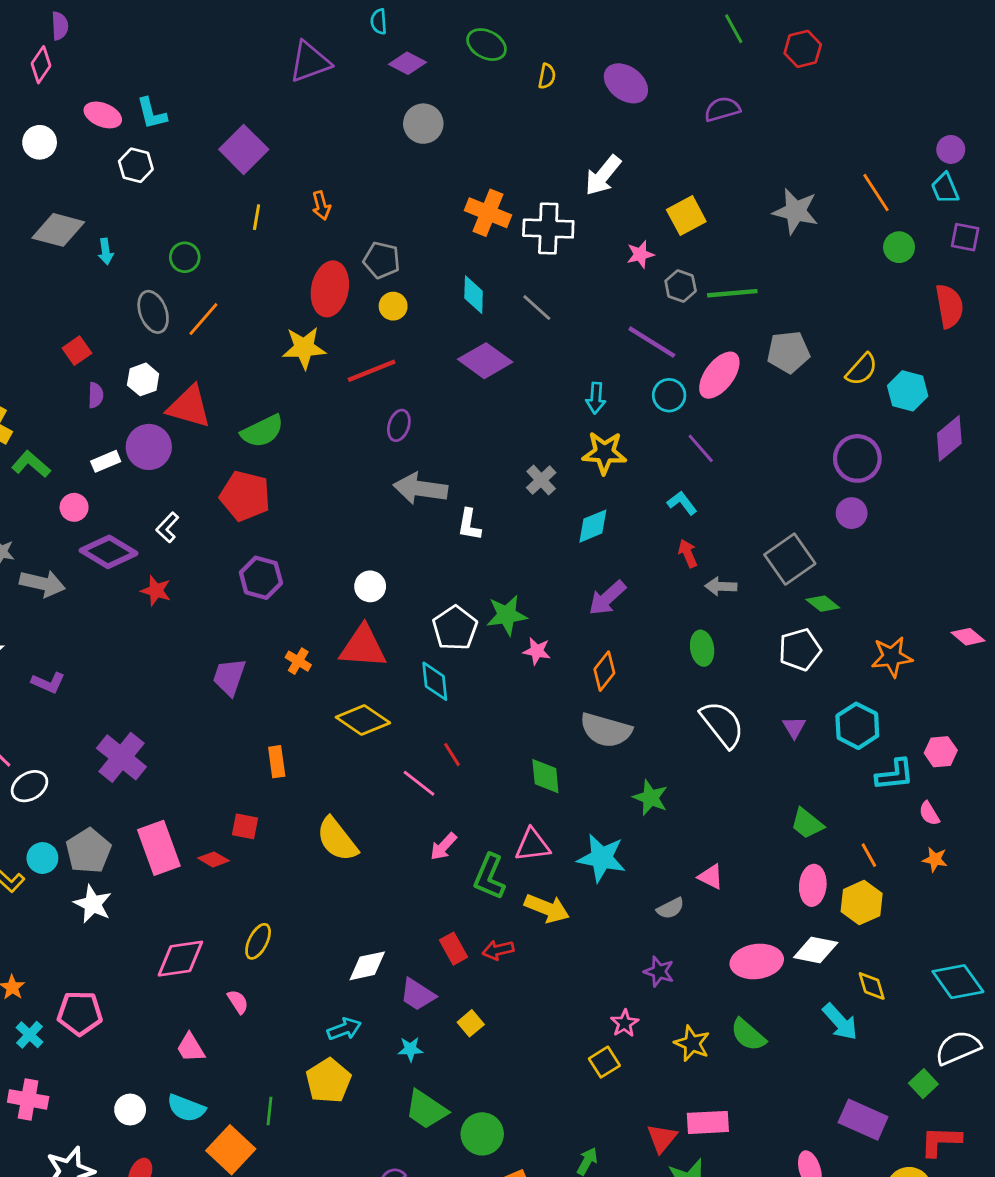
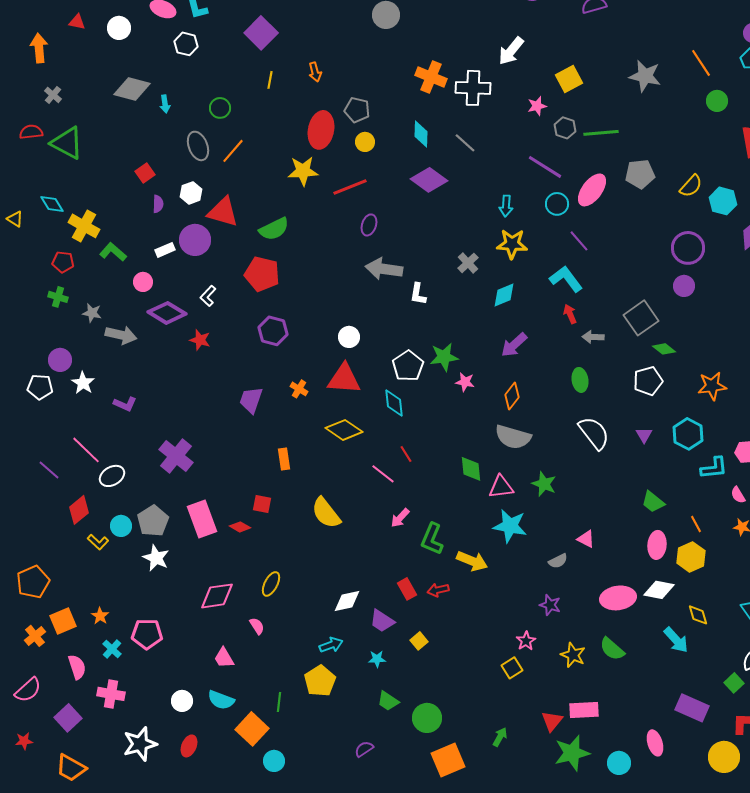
cyan L-shape: (682, 503) -> (566, 279), size x1.6
pink triangle: (533, 845) -> (501, 487), moved
green trapezoid: (426, 1110) -> (388, 701), size x0.7

